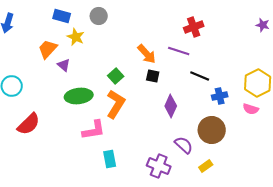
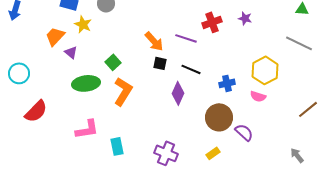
purple star: (263, 25) -> (245, 18), moved
red cross: (194, 27) -> (212, 22), moved
green square: (116, 76) -> (113, 62), moved
black line: (200, 76) -> (191, 69), moved
pink L-shape: (94, 130) -> (87, 129), moved
purple semicircle: (184, 145) -> (244, 132), moved

